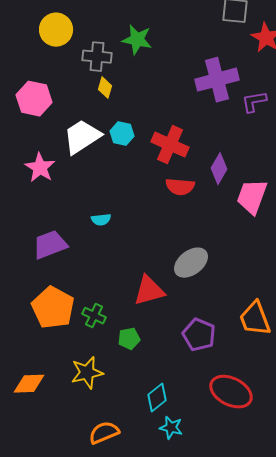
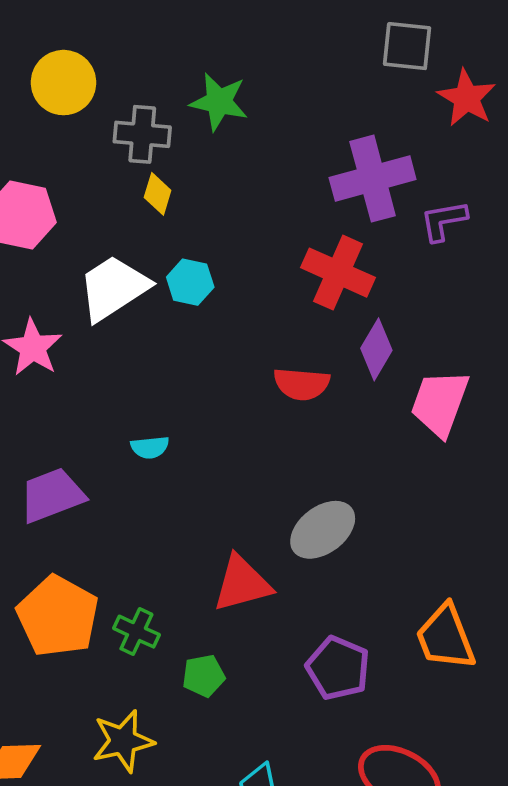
red cross: (170, 145) -> (338, 273), moved

